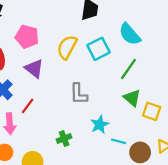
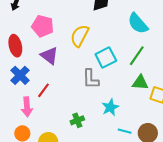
cyan square: (98, 49) -> (106, 58), moved
green triangle: (132, 98) -> (140, 82), turned -36
cyan line: (119, 141) -> (125, 131), moved

